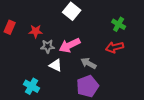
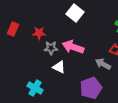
pink arrow: (70, 45) -> (73, 47), turned 45
gray arrow: (89, 63) -> (103, 64), moved

